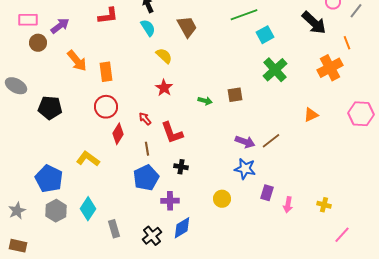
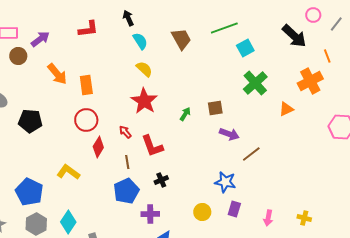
brown trapezoid: (187, 27) -> (181, 39), moved
cyan semicircle: (148, 28) -> (140, 41), moved
red star: (164, 88) -> (144, 101), size x1.5
green arrow: (205, 101) -> (185, 114), turned -72
orange triangle: (311, 115) -> (286, 109), moved
purple arrow: (245, 142) -> (229, 134), moved
black cross: (181, 167) -> (161, 180), turned -32
purple rectangle: (267, 193) -> (234, 209), moved

